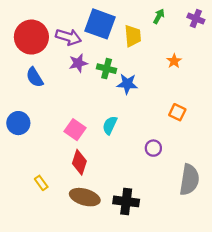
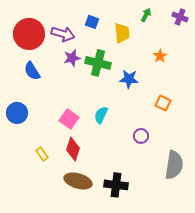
blue square: (100, 24) -> (92, 22), size x0.5
green cross: (107, 69) -> (98, 63), size x1.4
blue star: (127, 84) -> (129, 79), moved
yellow rectangle: (41, 183) -> (42, 154), moved

